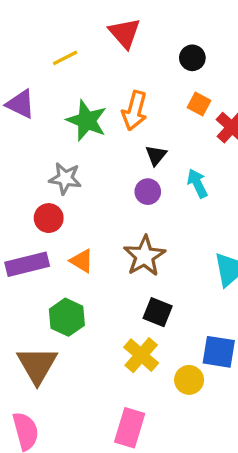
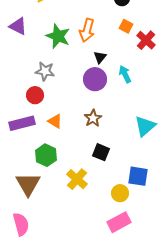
purple circle: (148, 192) -> (95, 79), size x1.5
brown star: (144, 256) -> (93, 118), size x0.7
yellow cross: (141, 355) -> (77, 179), moved
pink rectangle: (130, 428) -> (119, 222), moved, turned 45

